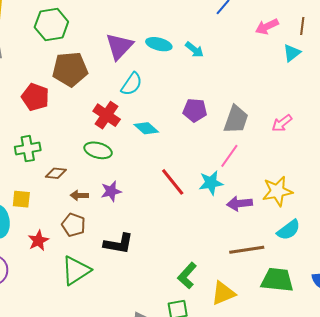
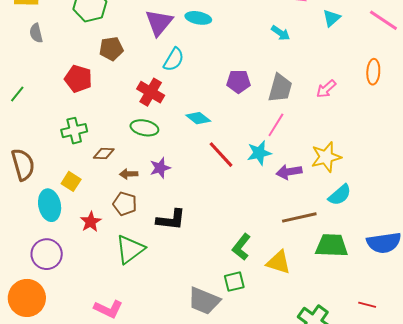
cyan arrow: (194, 50) -> (281, 33), moved
brown pentagon: (70, 69) -> (111, 49), size x0.7
cyan diamond: (146, 128) -> (198, 118), moved
yellow square: (21, 199) -> (71, 181), turned 30
yellow triangle: (223, 293) -> (279, 262), turned 44

